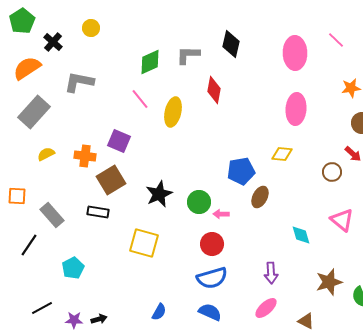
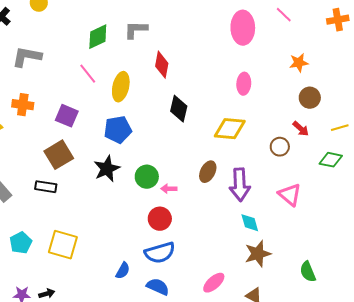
black diamond: (231, 44) -> (179, 109), moved
pink ellipse: (296, 109) -> (244, 84), size x0.7
yellow diamond: (282, 154) -> (230, 129), size x1.5
orange cross: (85, 156) -> (23, 105), moved
blue pentagon: (241, 171) -> (118, 130), moved
cyan diamond: (301, 235) -> (250, 223), moved
yellow square: (144, 243) -> (63, 245), moved
purple arrow: (271, 273) -> (240, 185), moved, size x1.5
brown star: (329, 282) -> (258, 254), moved
blue semicircle: (159, 312) -> (123, 271), moved

